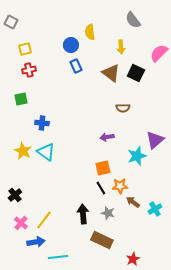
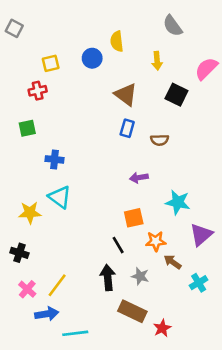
yellow square: (25, 49) -> (51, 63), moved
blue rectangle: (76, 66) -> (127, 128), moved, turned 40
brown triangle: (111, 73) -> (126, 95), moved
purple triangle: (155, 140) -> (201, 235), moved
yellow star: (23, 151) -> (30, 213), moved, turned -30
cyan star: (137, 156) -> (178, 202), turned 30
black line: (101, 188) -> (118, 245), moved
black cross: (15, 195) -> (19, 253), turned -32
cyan cross: (155, 209) -> (199, 283), moved
red star: (133, 259) -> (162, 328), moved

